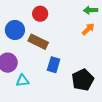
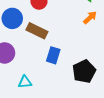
cyan triangle: (22, 81) -> (25, 82), moved

